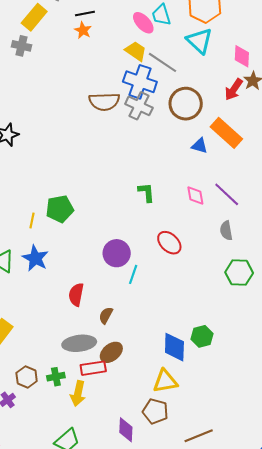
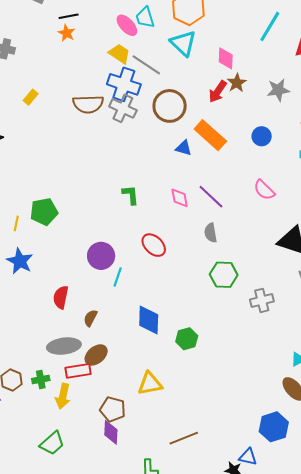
yellow rectangle: (34, 17) -> (31, 97), moved, size x0.6
blue diamond: (174, 347) -> (149, 320), moved
brown pentagon: (155, 411) -> (113, 409), moved

